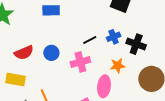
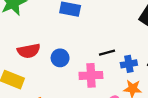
blue cross: (114, 37) -> (129, 64), moved

